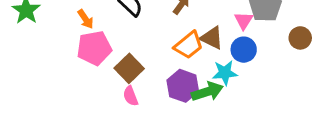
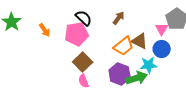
orange arrow: (86, 19) -> (45, 30), moved
pink pentagon: (94, 48) -> (77, 34), moved

